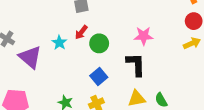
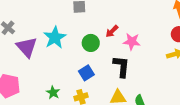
red arrow: (81, 32) -> (112, 31), moved
cyan star: (59, 43) -> (55, 37), size x1.6

